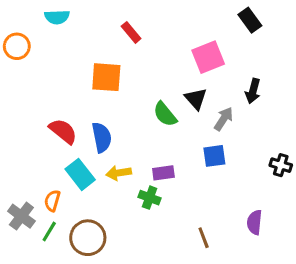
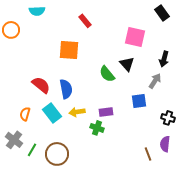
pink square: (208, 57) -> (135, 37), turned 35
gray arrow: (224, 119) -> (155, 81), moved
black cross: (281, 165) -> (168, 118), moved
orange semicircle: (52, 201) -> (25, 114), moved
brown line: (204, 238) -> (148, 154), moved

